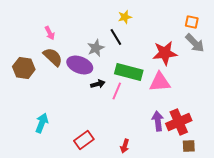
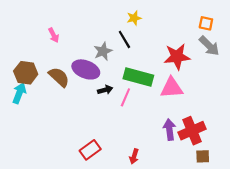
brown semicircle: (53, 57) -> (59, 77), moved
cyan arrow: (42, 123) -> (19, 93), moved

